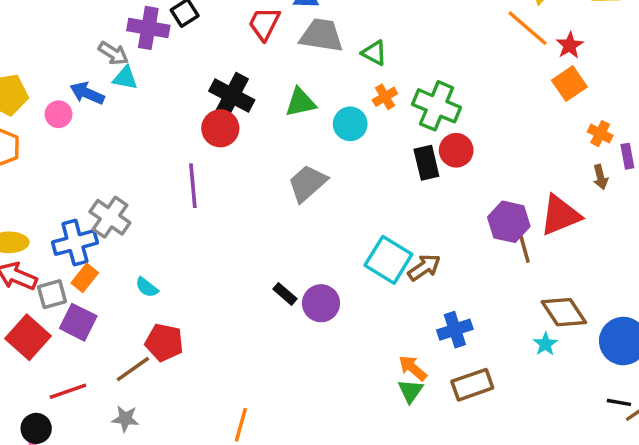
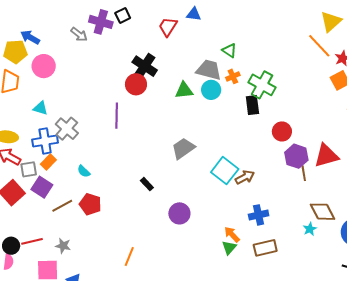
gray trapezoid: (321, 35) -> (209, 70), moved
cyan triangle: (125, 78) -> (40, 108), moved
blue arrow: (87, 93) -> (30, 37), moved
green triangle: (300, 102) -> (184, 90), moved
pink circle: (59, 114) -> (44, 66), size x1.5
red circle: (456, 150) -> (282, 131), moved
black rectangle: (426, 163) -> (252, 105), moved
gray trapezoid: (307, 183) -> (183, 148), moved
black rectangle: (285, 294) -> (147, 184), moved
purple circle: (321, 303) -> (179, 213), moved
brown line: (133, 369) -> (62, 206), moved
red line: (68, 391) -> (32, 241), moved

